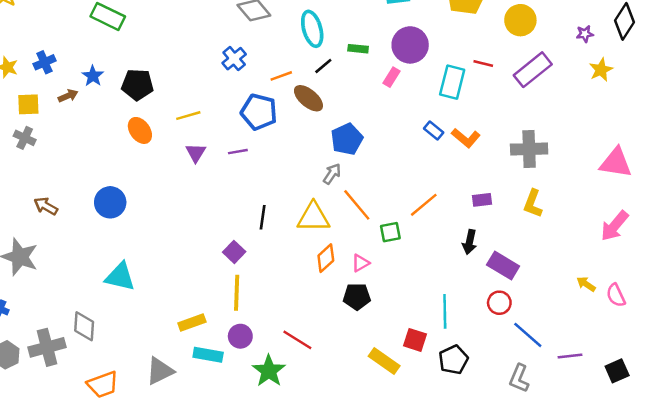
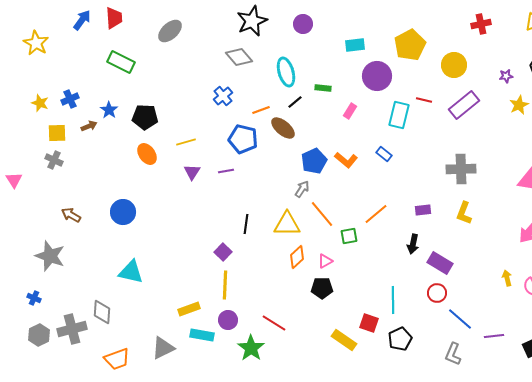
purple circle: (410, 45) -> (377, 76), moved
orange L-shape: (466, 138) -> (346, 160), moved
yellow arrow: (586, 284) -> (507, 278), turned 42

